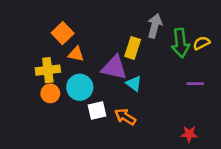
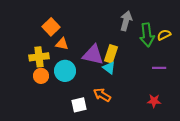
yellow rectangle: (133, 48) -> (111, 54), moved
white square: (97, 111) -> (79, 105), moved
red star: (189, 134) -> (154, 101), moved

